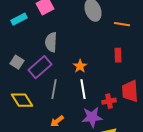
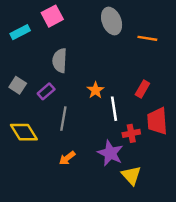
red rectangle: (118, 55) -> (142, 89), moved, turned 32
purple rectangle: (40, 67) -> (46, 91), size x0.6
white line: (83, 89) -> (114, 109), moved
purple star: (92, 117) -> (110, 153), turned 30

